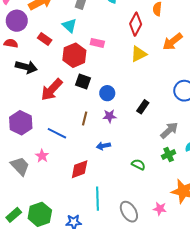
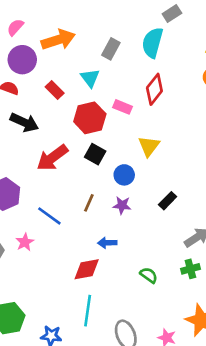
red diamond: (136, 24) -> (154, 89), moved
yellow triangle: (139, 54) -> (149, 146), moved, turned -36
red diamond: (80, 169) -> (87, 269), moved

